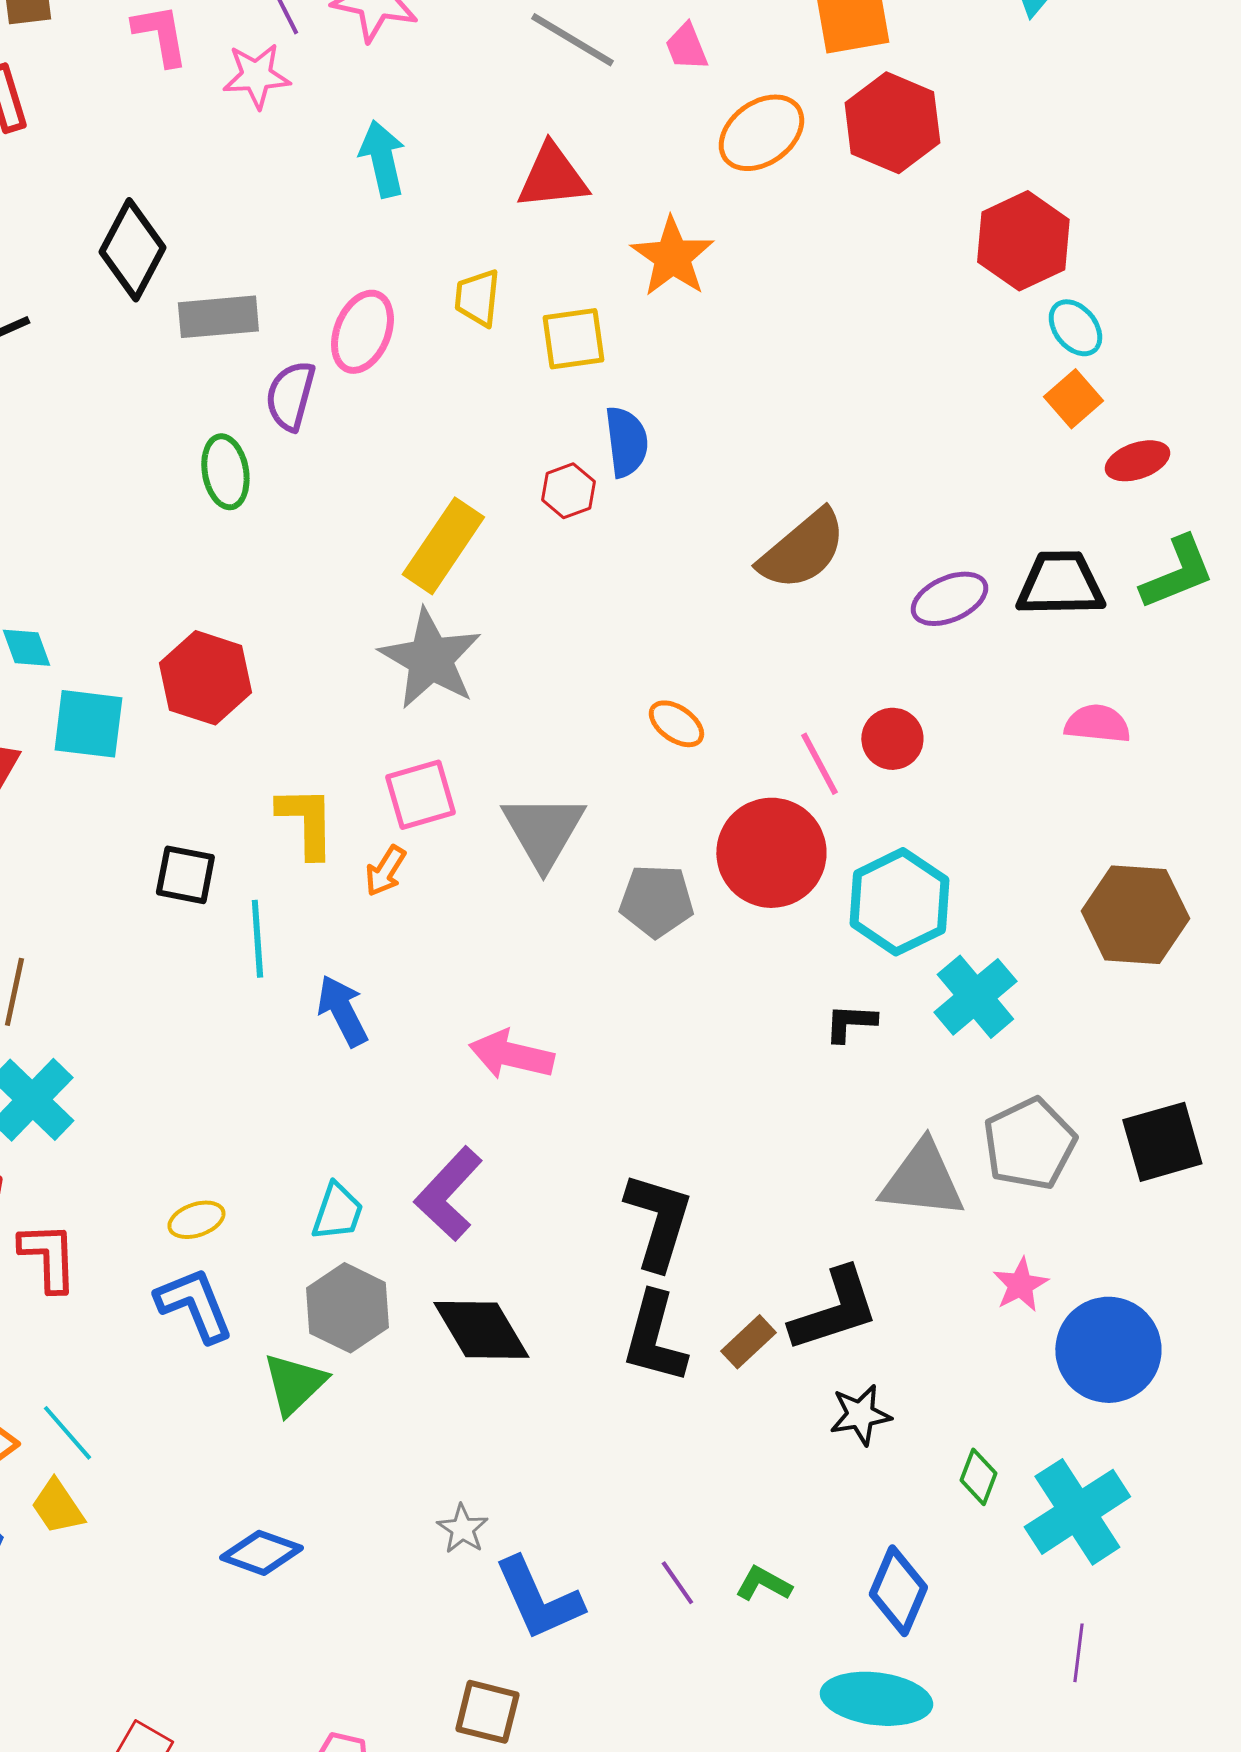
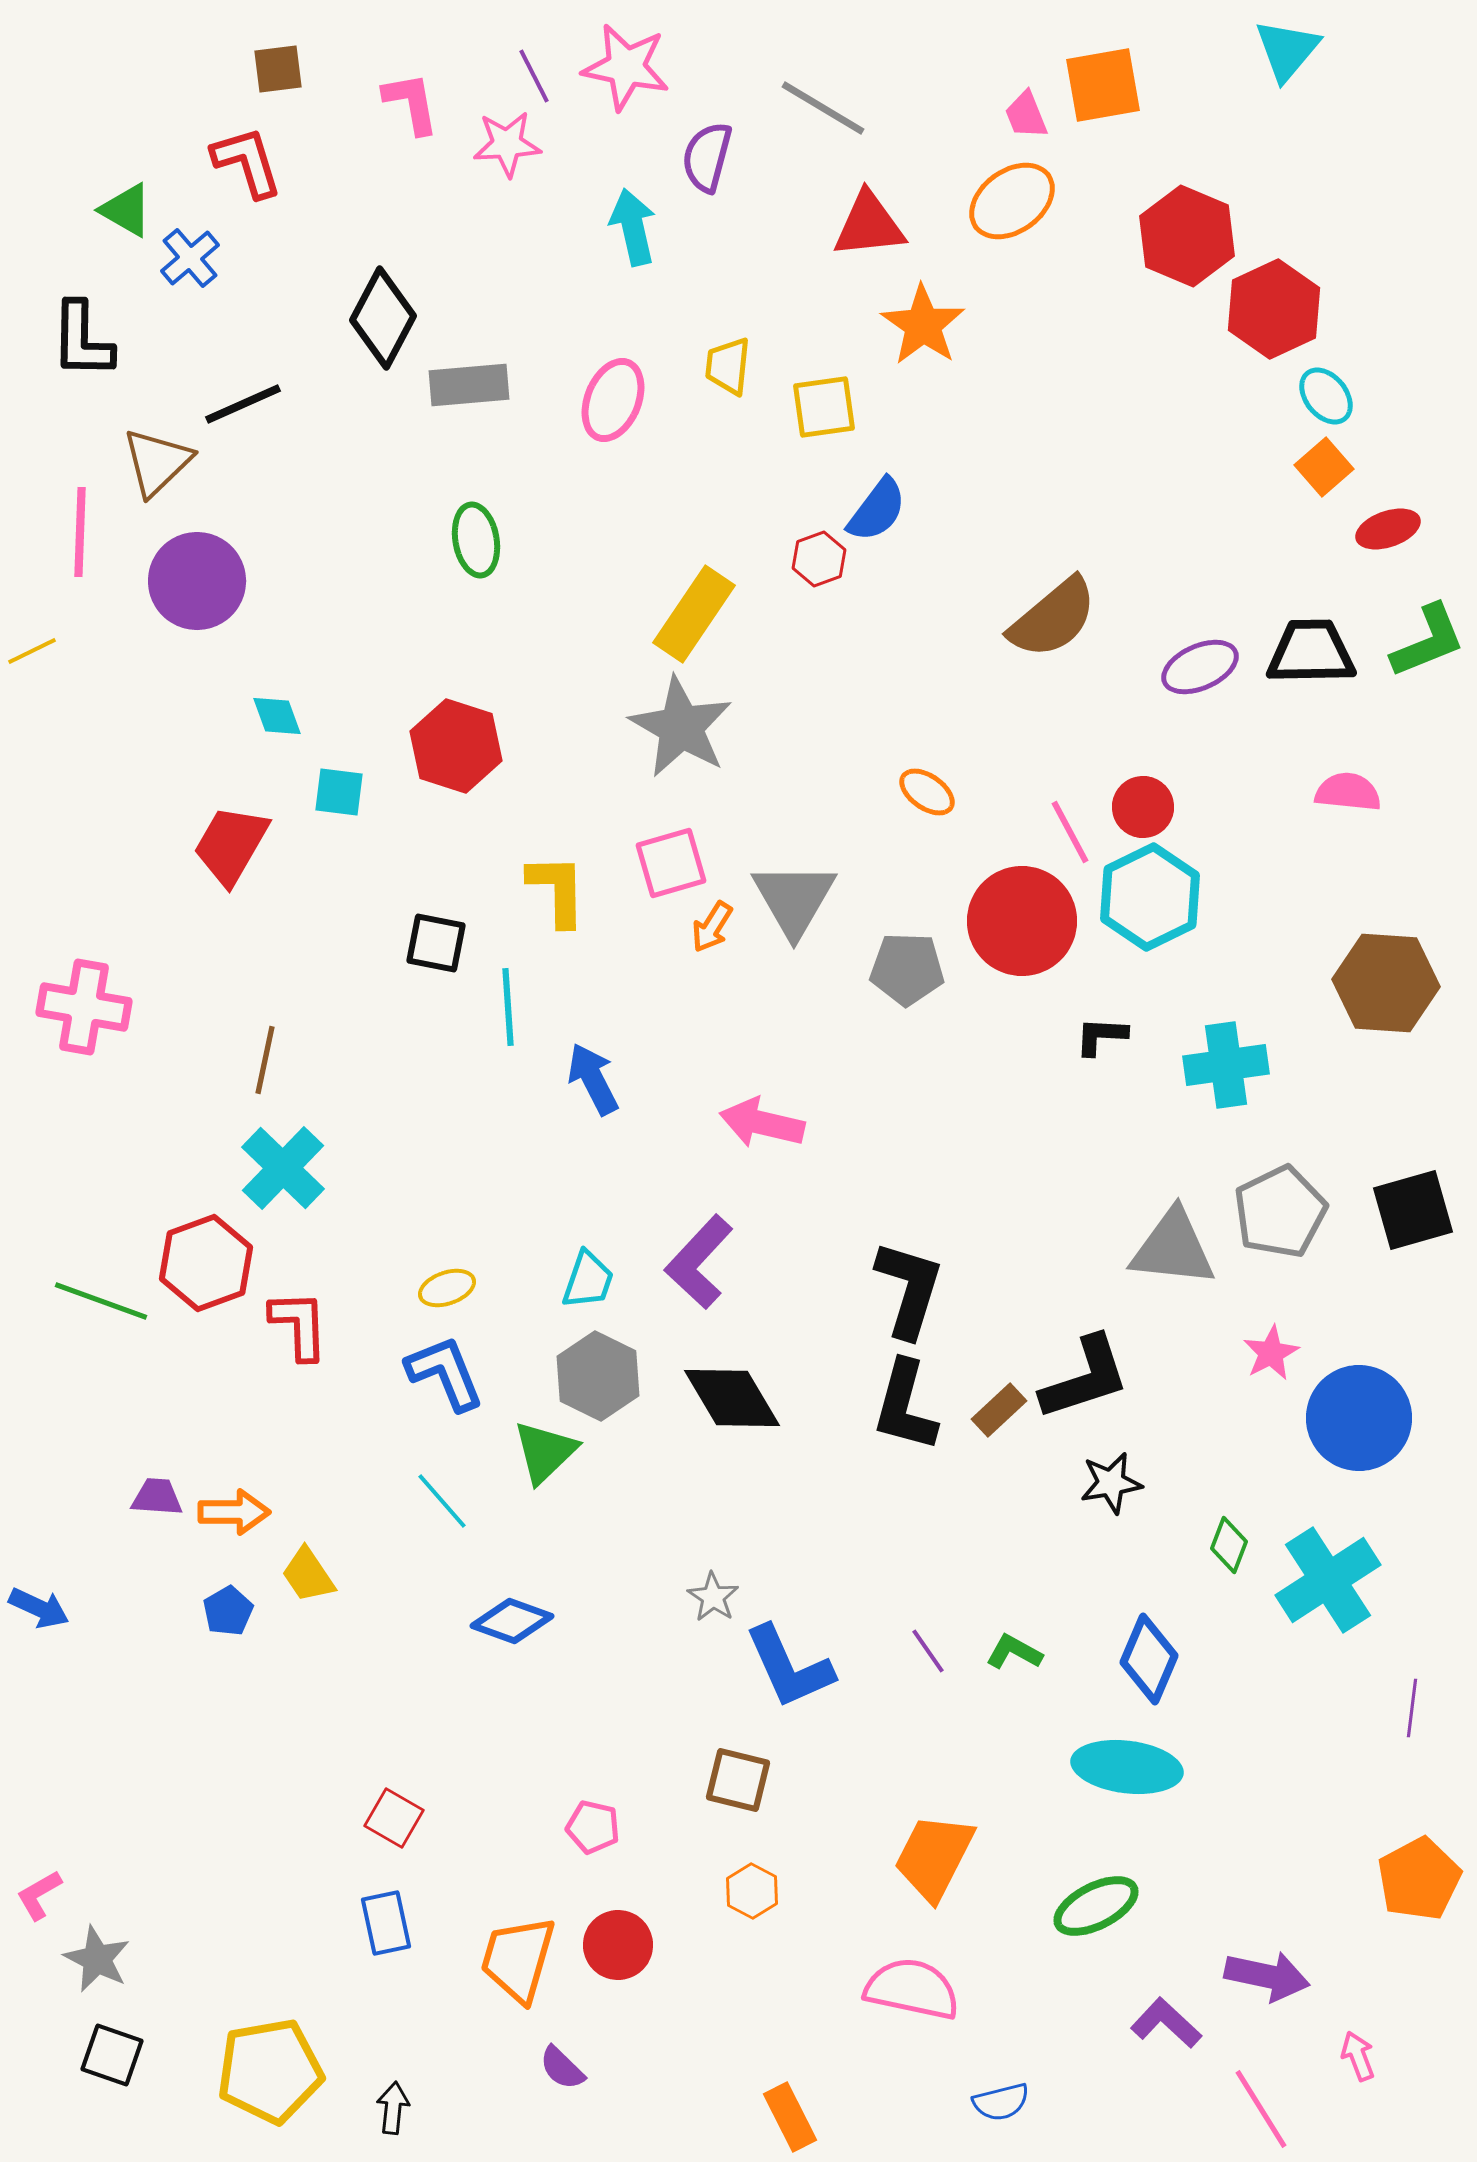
pink trapezoid: (686, 47) -> (1026, 115), moved
red hexagon: (892, 123) -> (1187, 236), moved
red triangle: (552, 177) -> (869, 225), moved
purple semicircle: (290, 396) -> (707, 157), moved
blue semicircle: (626, 442) -> (877, 510), turned 44
cyan square: (88, 724) -> (339, 792), size x0.7
orange arrow: (385, 871) -> (712, 927), moved
cyan hexagon: (899, 902) -> (1150, 897), moved
cyan cross: (975, 997) -> (1226, 1065), turned 32
black L-shape: (850, 1023) -> (1101, 1036), moved
cyan line: (67, 1433) -> (442, 1501), moved
purple line: (1078, 1653) -> (1412, 1708), moved

